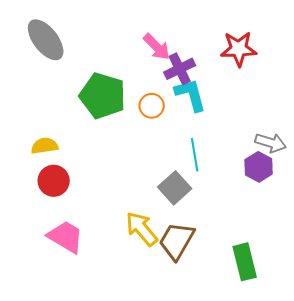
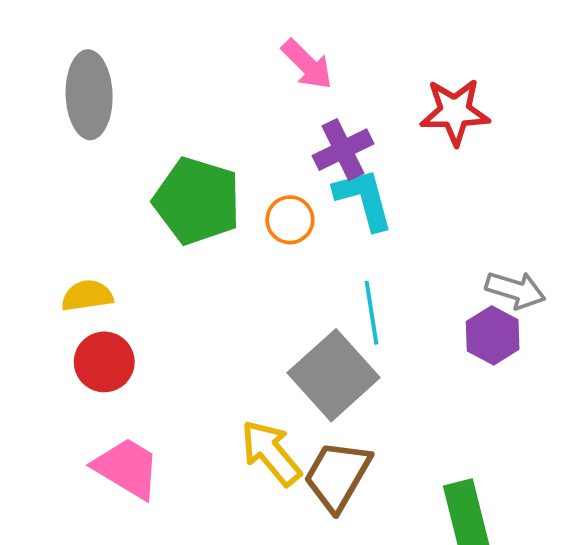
gray ellipse: (46, 40) -> (89, 95), turned 36
pink arrow: (157, 47) -> (307, 64), moved
gray square: (175, 188) -> (334, 375), size x1.4

